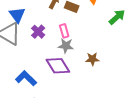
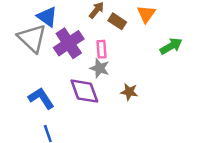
blue triangle: (17, 15) -> (47, 17), turned -30
purple cross: (38, 32) -> (69, 43), size x1.6

